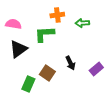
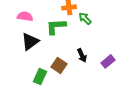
green arrow: (82, 23) -> (85, 18), moved, turned 48

